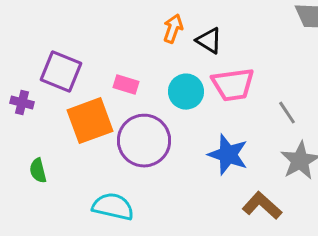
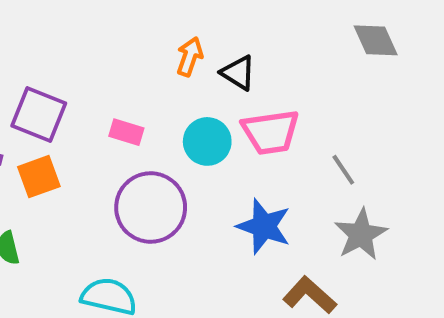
orange square: (90, 121) -> (39, 177), moved, size x0.7

